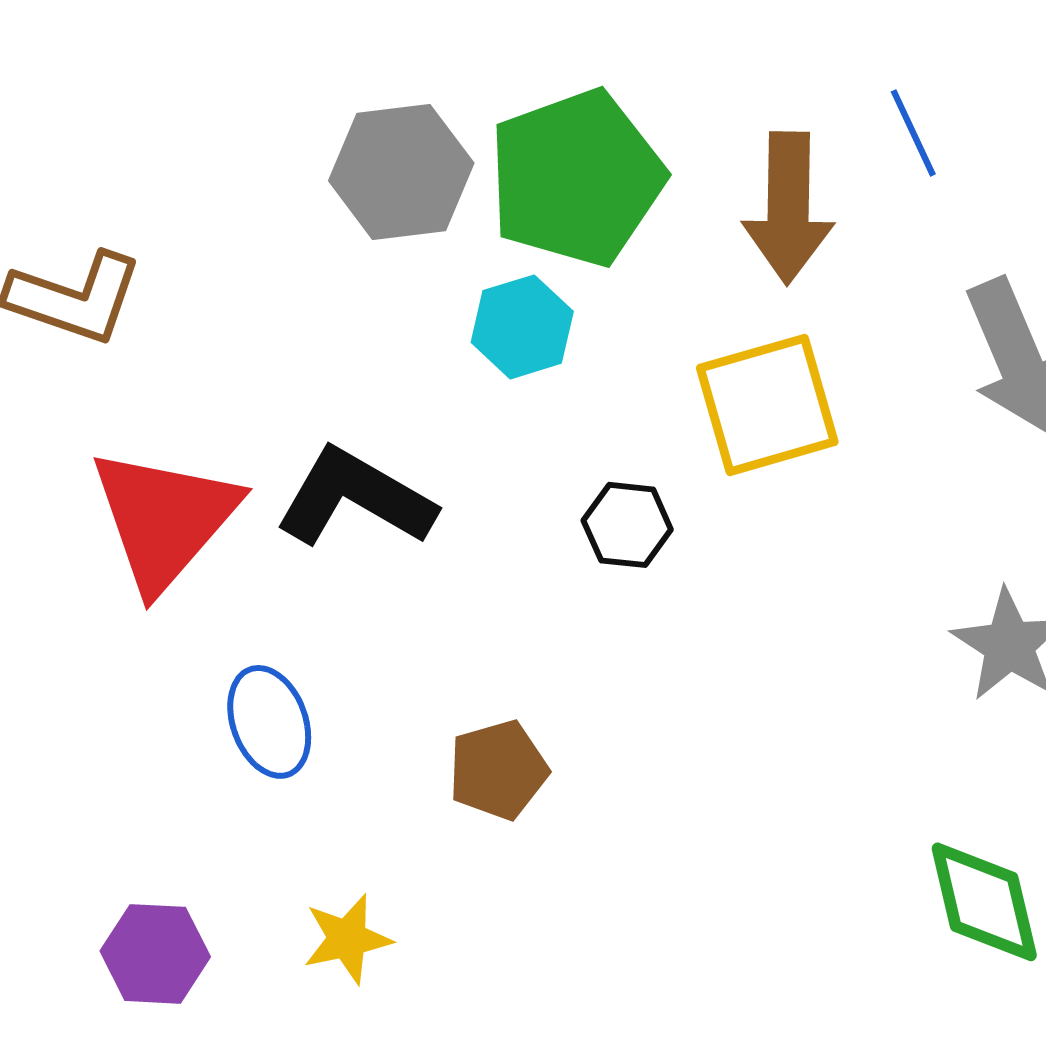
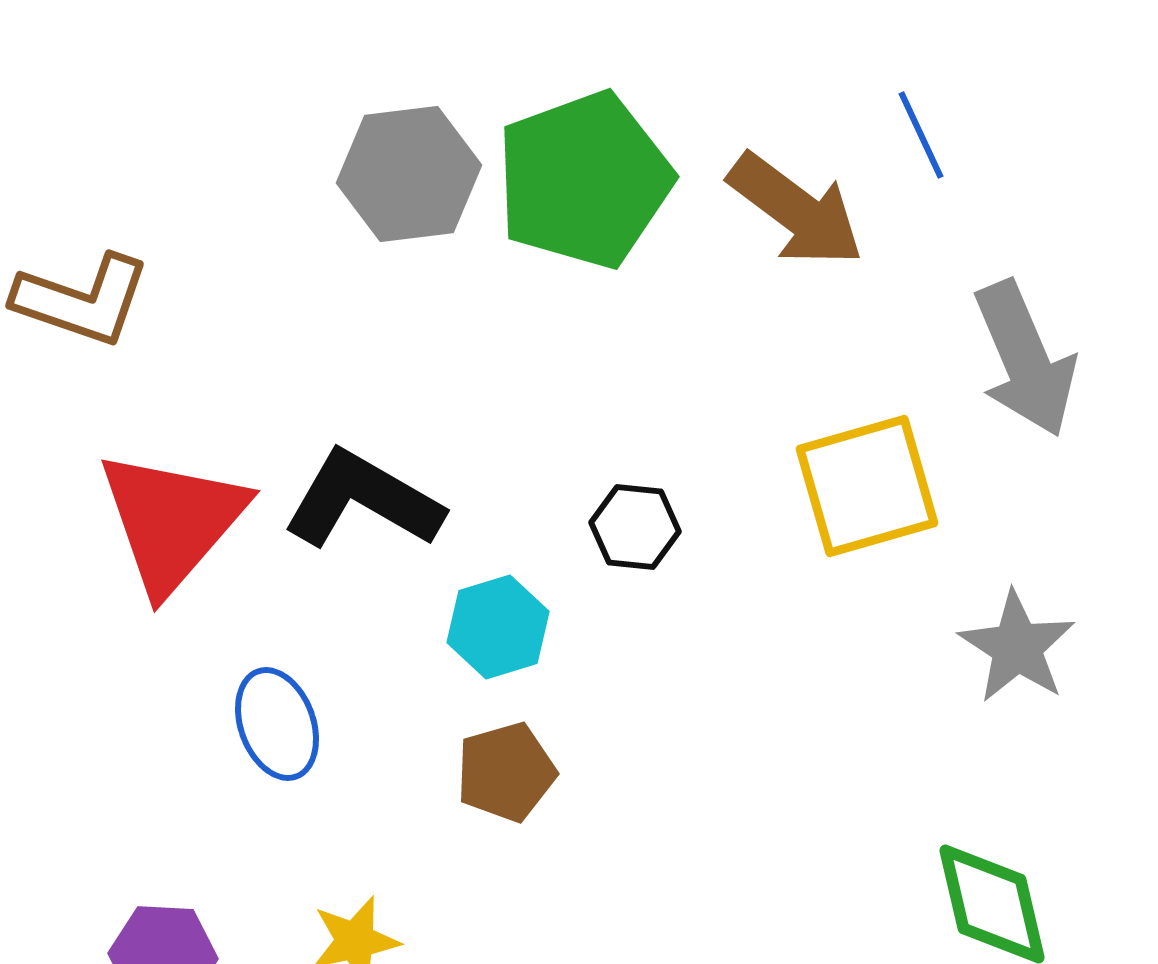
brown arrow: (788, 208) -> (796, 210), turned -54
cyan hexagon: (522, 327) -> (498, 627), moved
yellow square: (767, 405) -> (867, 486), moved

